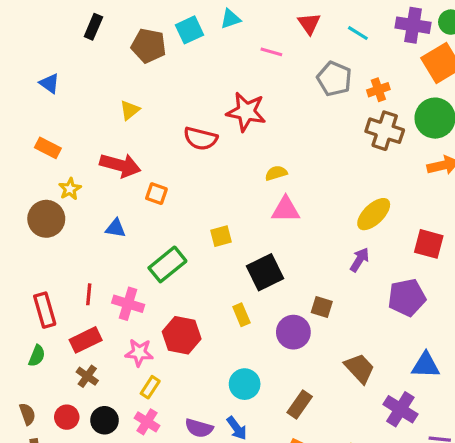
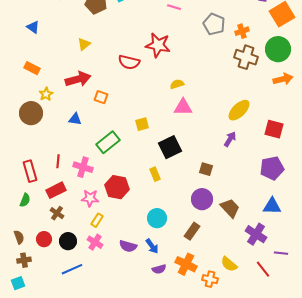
red arrow: (120, 165) -> (78, 79), turned -30
purple pentagon: (407, 297) -> (272, 168), moved
purple circle: (293, 332) -> (202, 199), moved

